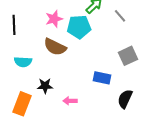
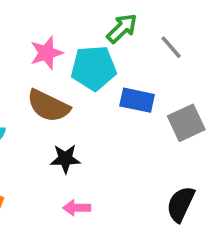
blue rectangle: (102, 78) -> (137, 100), moved
black star: (45, 86) -> (65, 159), moved

